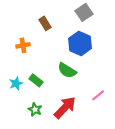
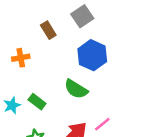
gray square: (84, 12) -> (82, 16), moved
pink line: (98, 95) -> (102, 124), moved

